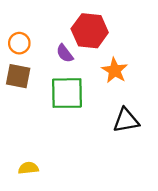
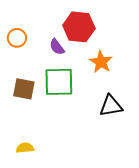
brown square: (18, 76) -> (24, 89), moved

